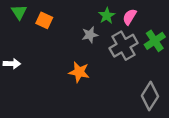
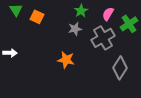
green star: (107, 16) -> (81, 11), moved
green cross: (155, 41) -> (129, 24), moved
gray diamond: (150, 96) -> (120, 68), moved

